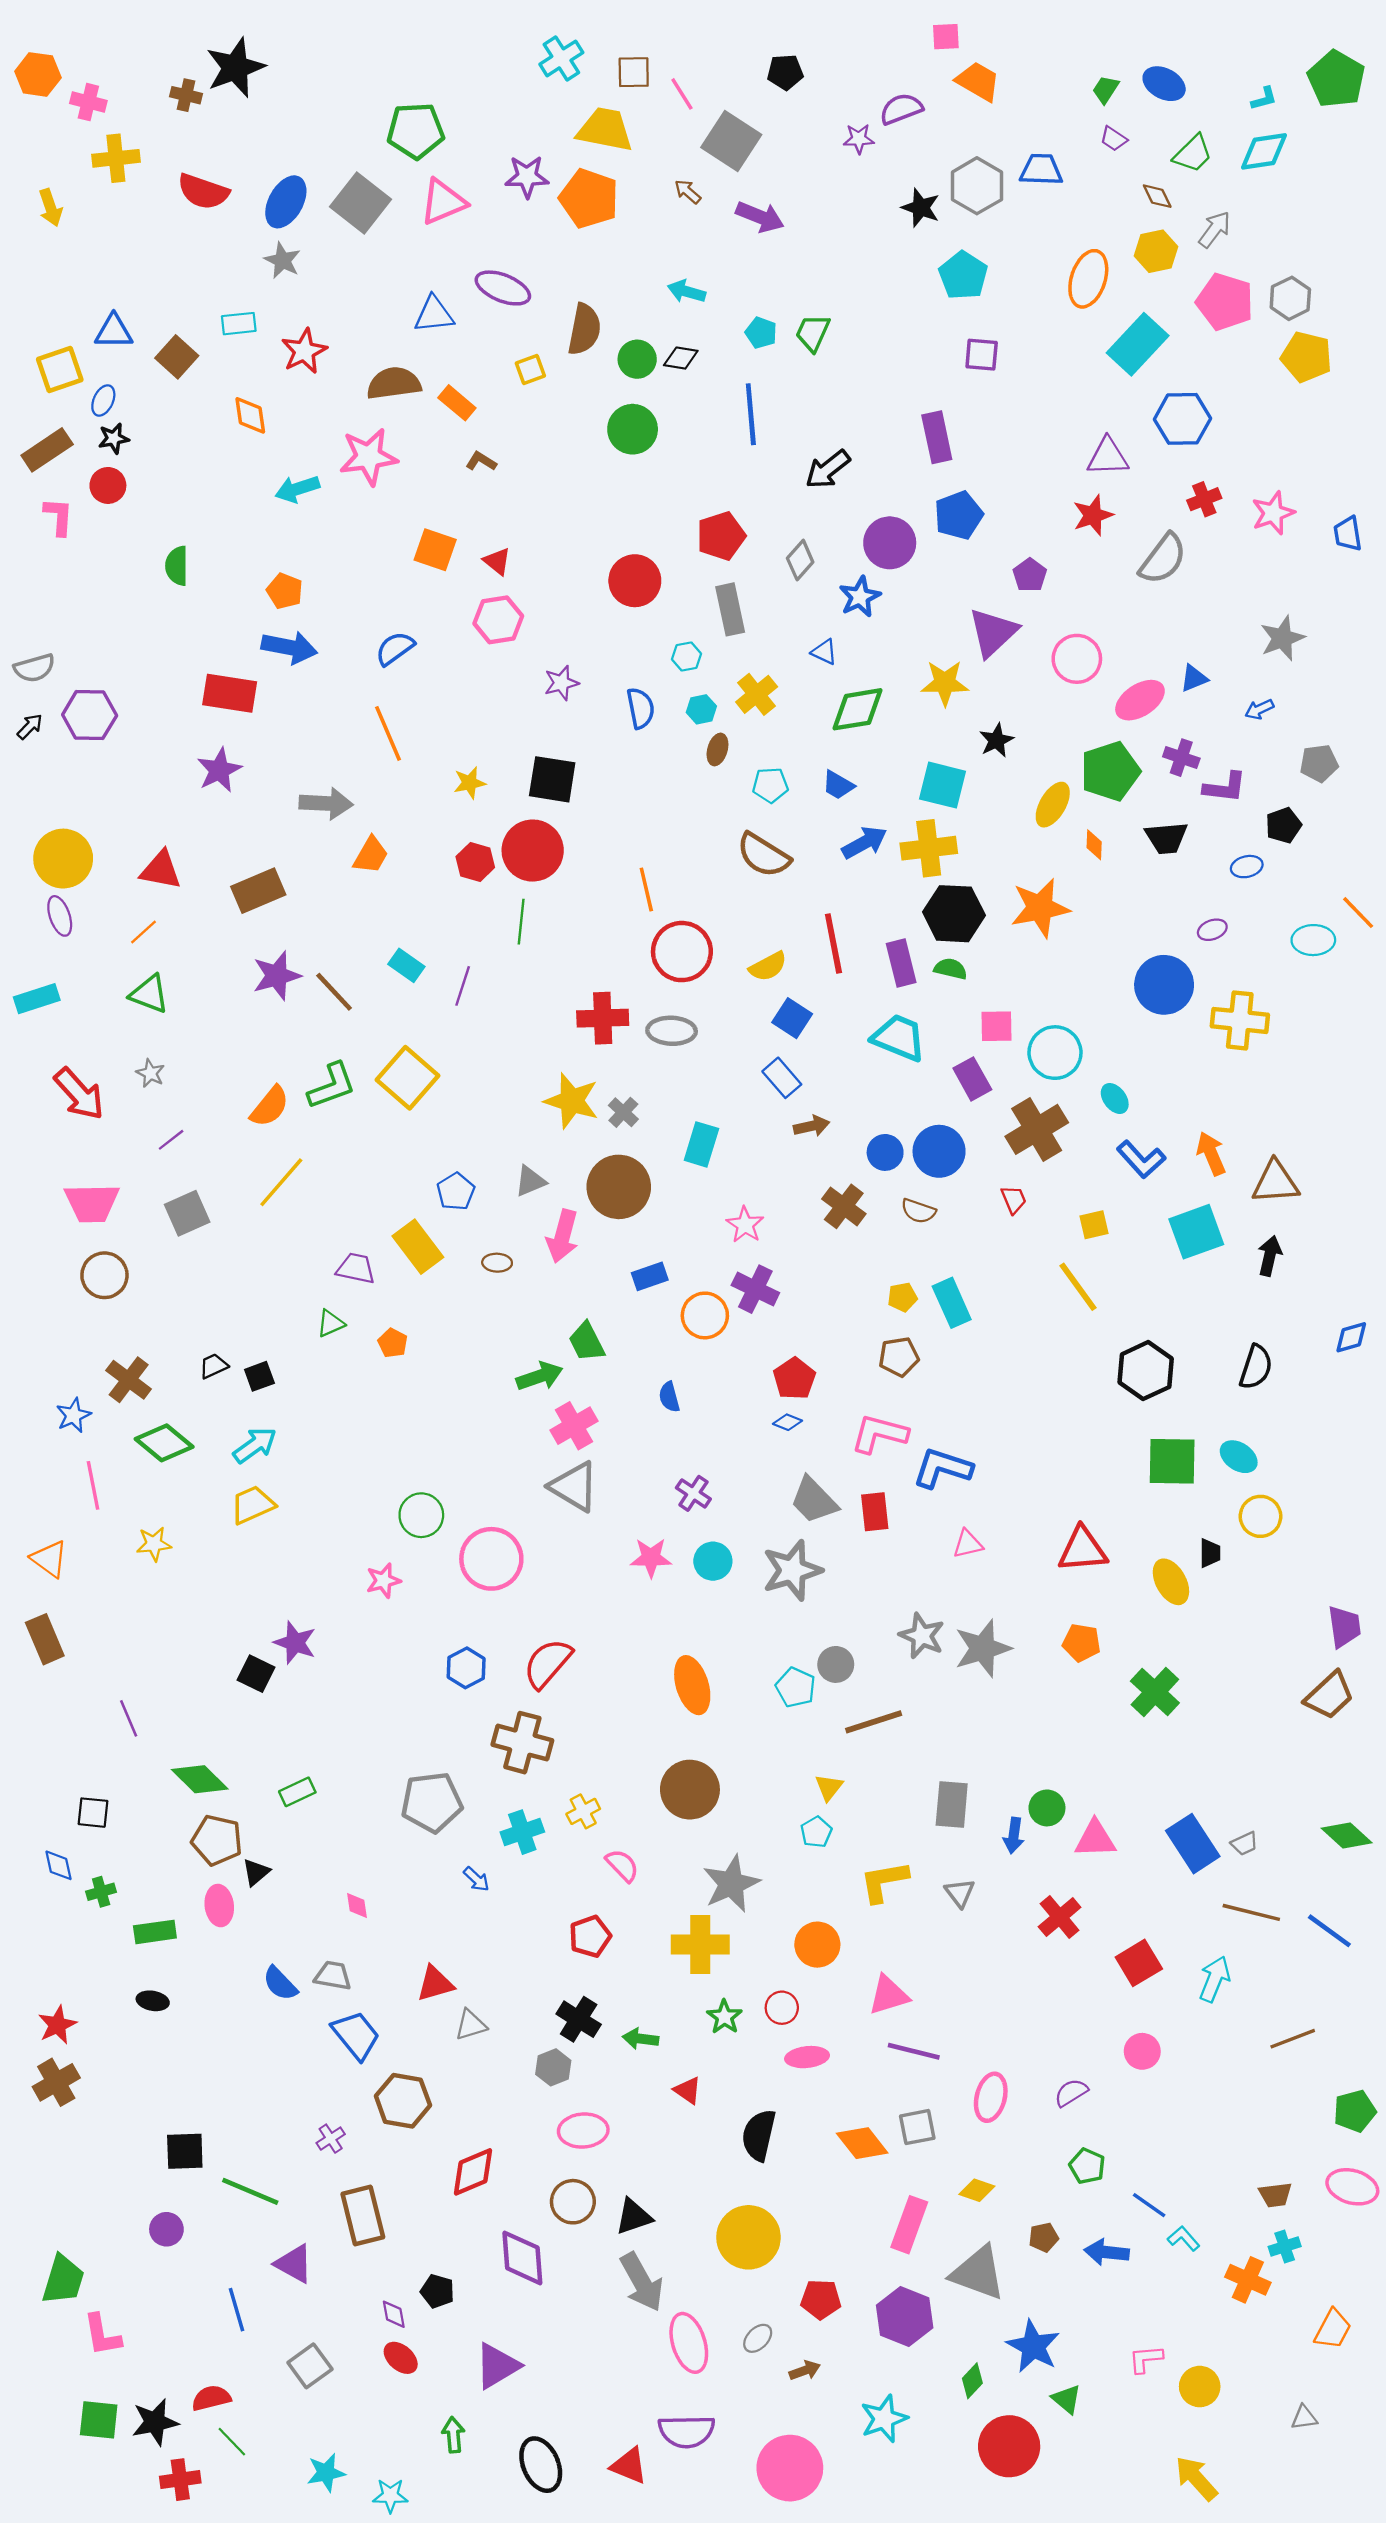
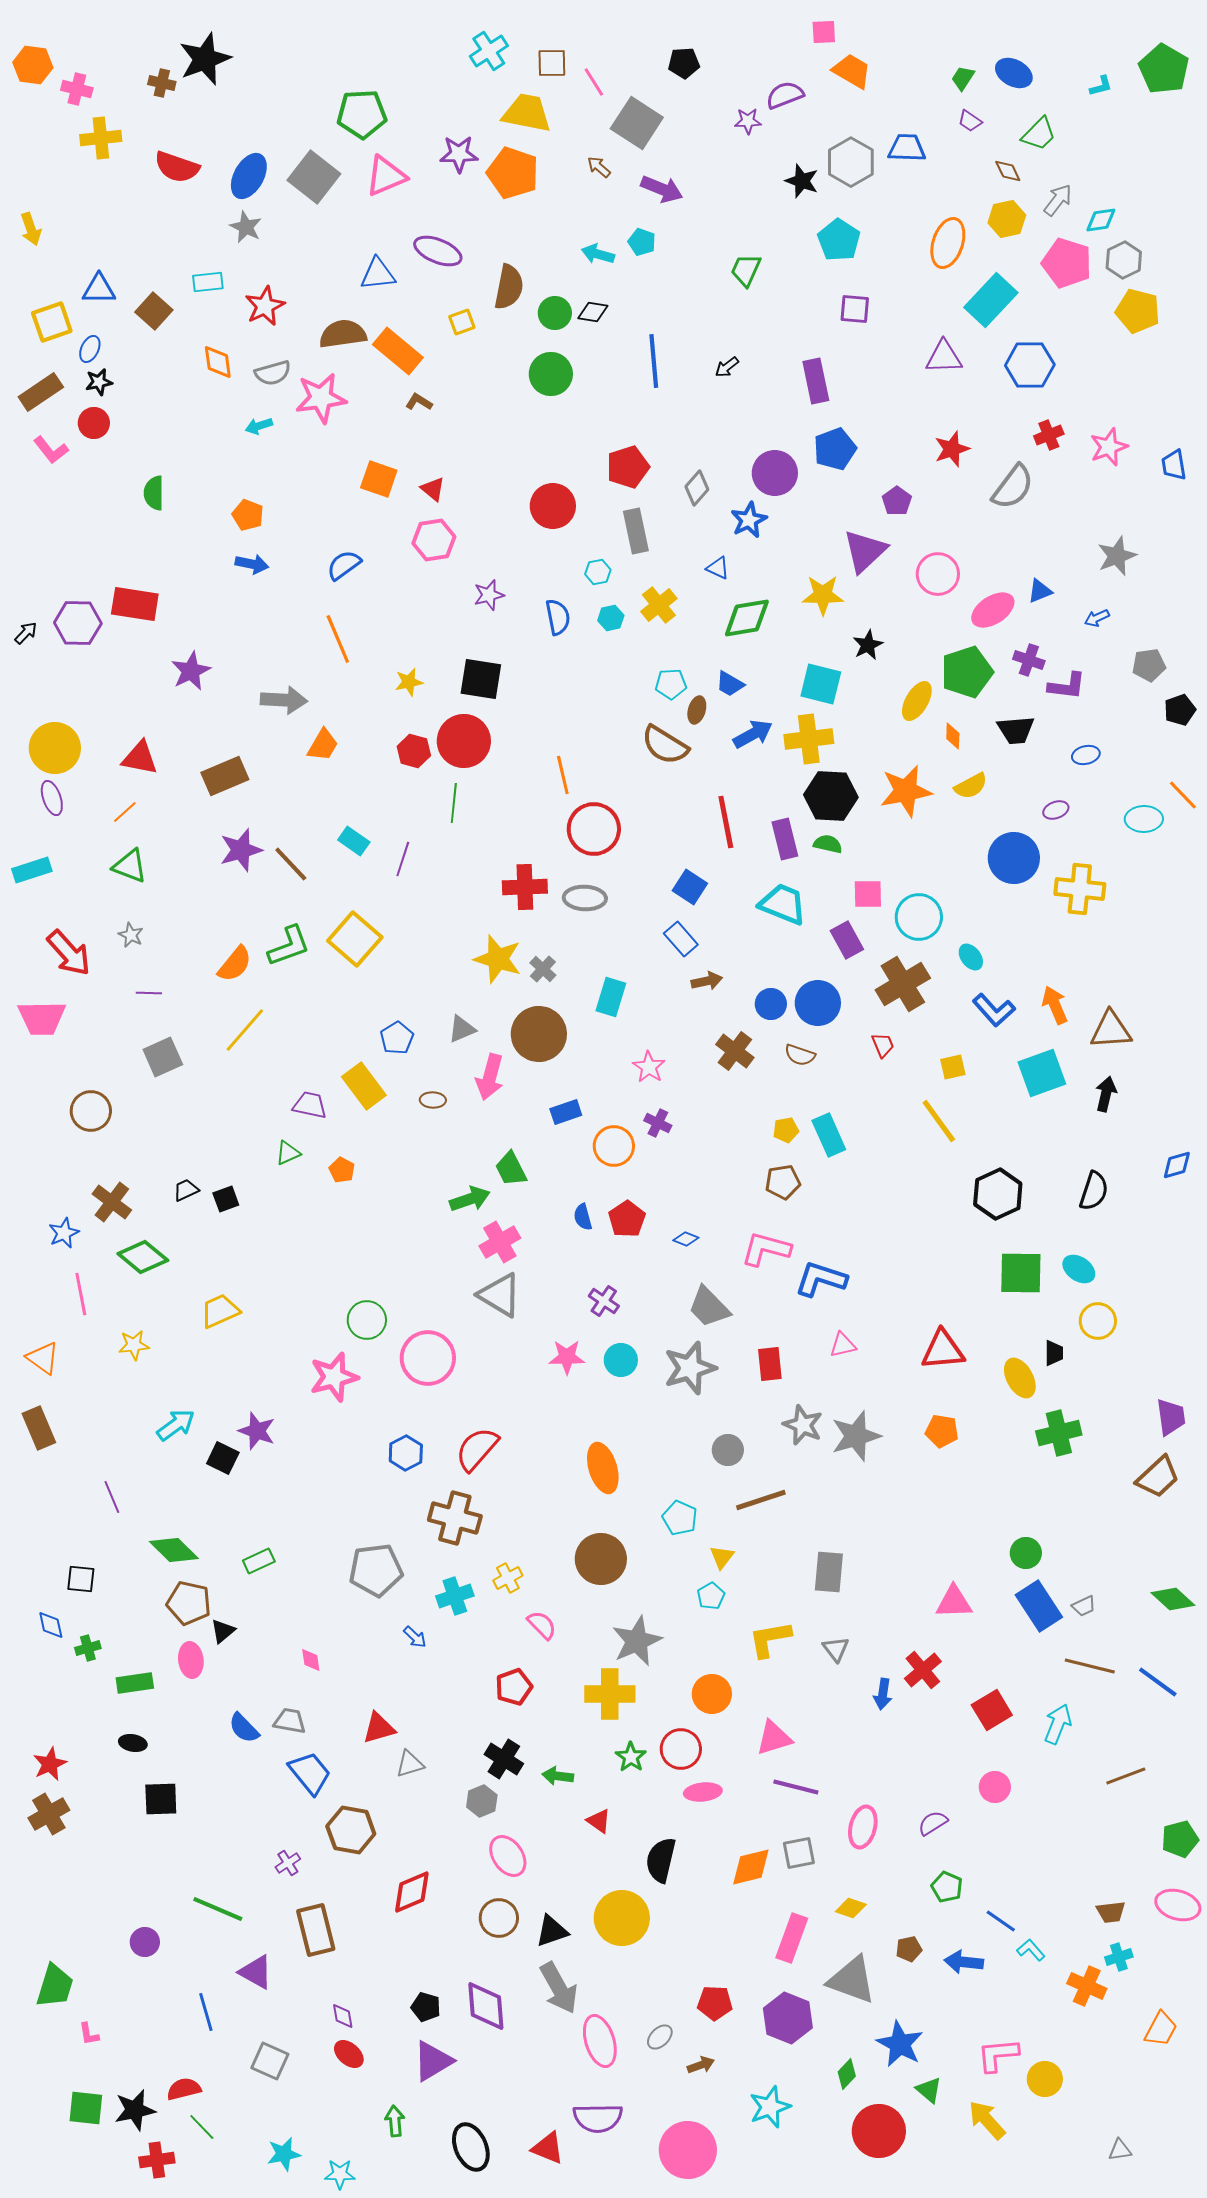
cyan diamond: (1264, 151) -> (1101, 220), moved, size x0.7
yellow arrow: (51, 208) -> (31, 229), moved
cyan pentagon: (761, 333) -> (642, 242), moved
green trapezoid: (813, 333) -> (746, 270), moved
orange rectangle: (457, 403) -> (398, 351), size x1.5
purple triangle: (1108, 457) -> (944, 357), moved
black arrow: (828, 469) -> (727, 367), moved, size x0.6
cyan arrow: (297, 489) -> (259, 426), size x0.7
pink L-shape: (59, 516) -> (51, 450), turned 138
blue arrow: (289, 647) -> (252, 564), size x0.7
gray semicircle: (34, 668) -> (273, 373), moved
red rectangle: (230, 693) -> (135, 604), moved
brown ellipse: (717, 749) -> (697, 710), moved
black pentagon: (1283, 825) -> (1180, 710), moved
yellow semicircle: (768, 966) -> (971, 786), moved
purple line: (171, 1140) -> (149, 993), turned 40
pink trapezoid: (92, 1203) -> (42, 1018), moved
purple cross: (755, 1289) -> (658, 1123), size x0.7
red pentagon: (794, 1379) -> (627, 1219), moved
cyan arrow: (255, 1445) -> (176, 1425), moved
red rectangle: (875, 1512) -> (770, 1364), moved
pink star: (383, 1581) -> (334, 1377), size x1.6
cyan pentagon: (796, 1687) -> (680, 1518), moved
green cross: (1155, 1692) -> (1059, 1433), moved, turned 33
green circle: (1047, 1808) -> (1026, 1553), moved
blue arrow: (1014, 1836) -> (883, 1694), moved
red circle: (782, 2008) -> (681, 1749), size x1.4
pink ellipse: (583, 2131) -> (508, 1856), turned 60
orange diamond: (862, 2143) -> (751, 1867), turned -66
black square: (185, 2151) -> (161, 1799), moved
yellow circle: (748, 2237) -> (622, 1918), moved
purple diamond: (522, 2258) -> (486, 2006), moved
black pentagon: (437, 2291) -> (426, 2007), moved
pink L-shape: (102, 2335) -> (89, 2034), size x0.6
pink L-shape: (1146, 2359) -> (998, 2055), size x1.4
gray square: (310, 2366) -> (270, 2061), turned -30
gray triangle: (1304, 2418) -> (1120, 2150), moved
yellow arrow: (1196, 2478) -> (987, 2120), moved

